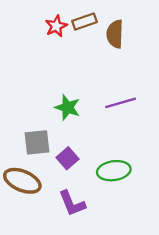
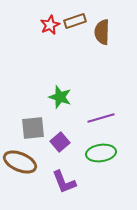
purple line: (121, 103) -> (101, 118), moved

